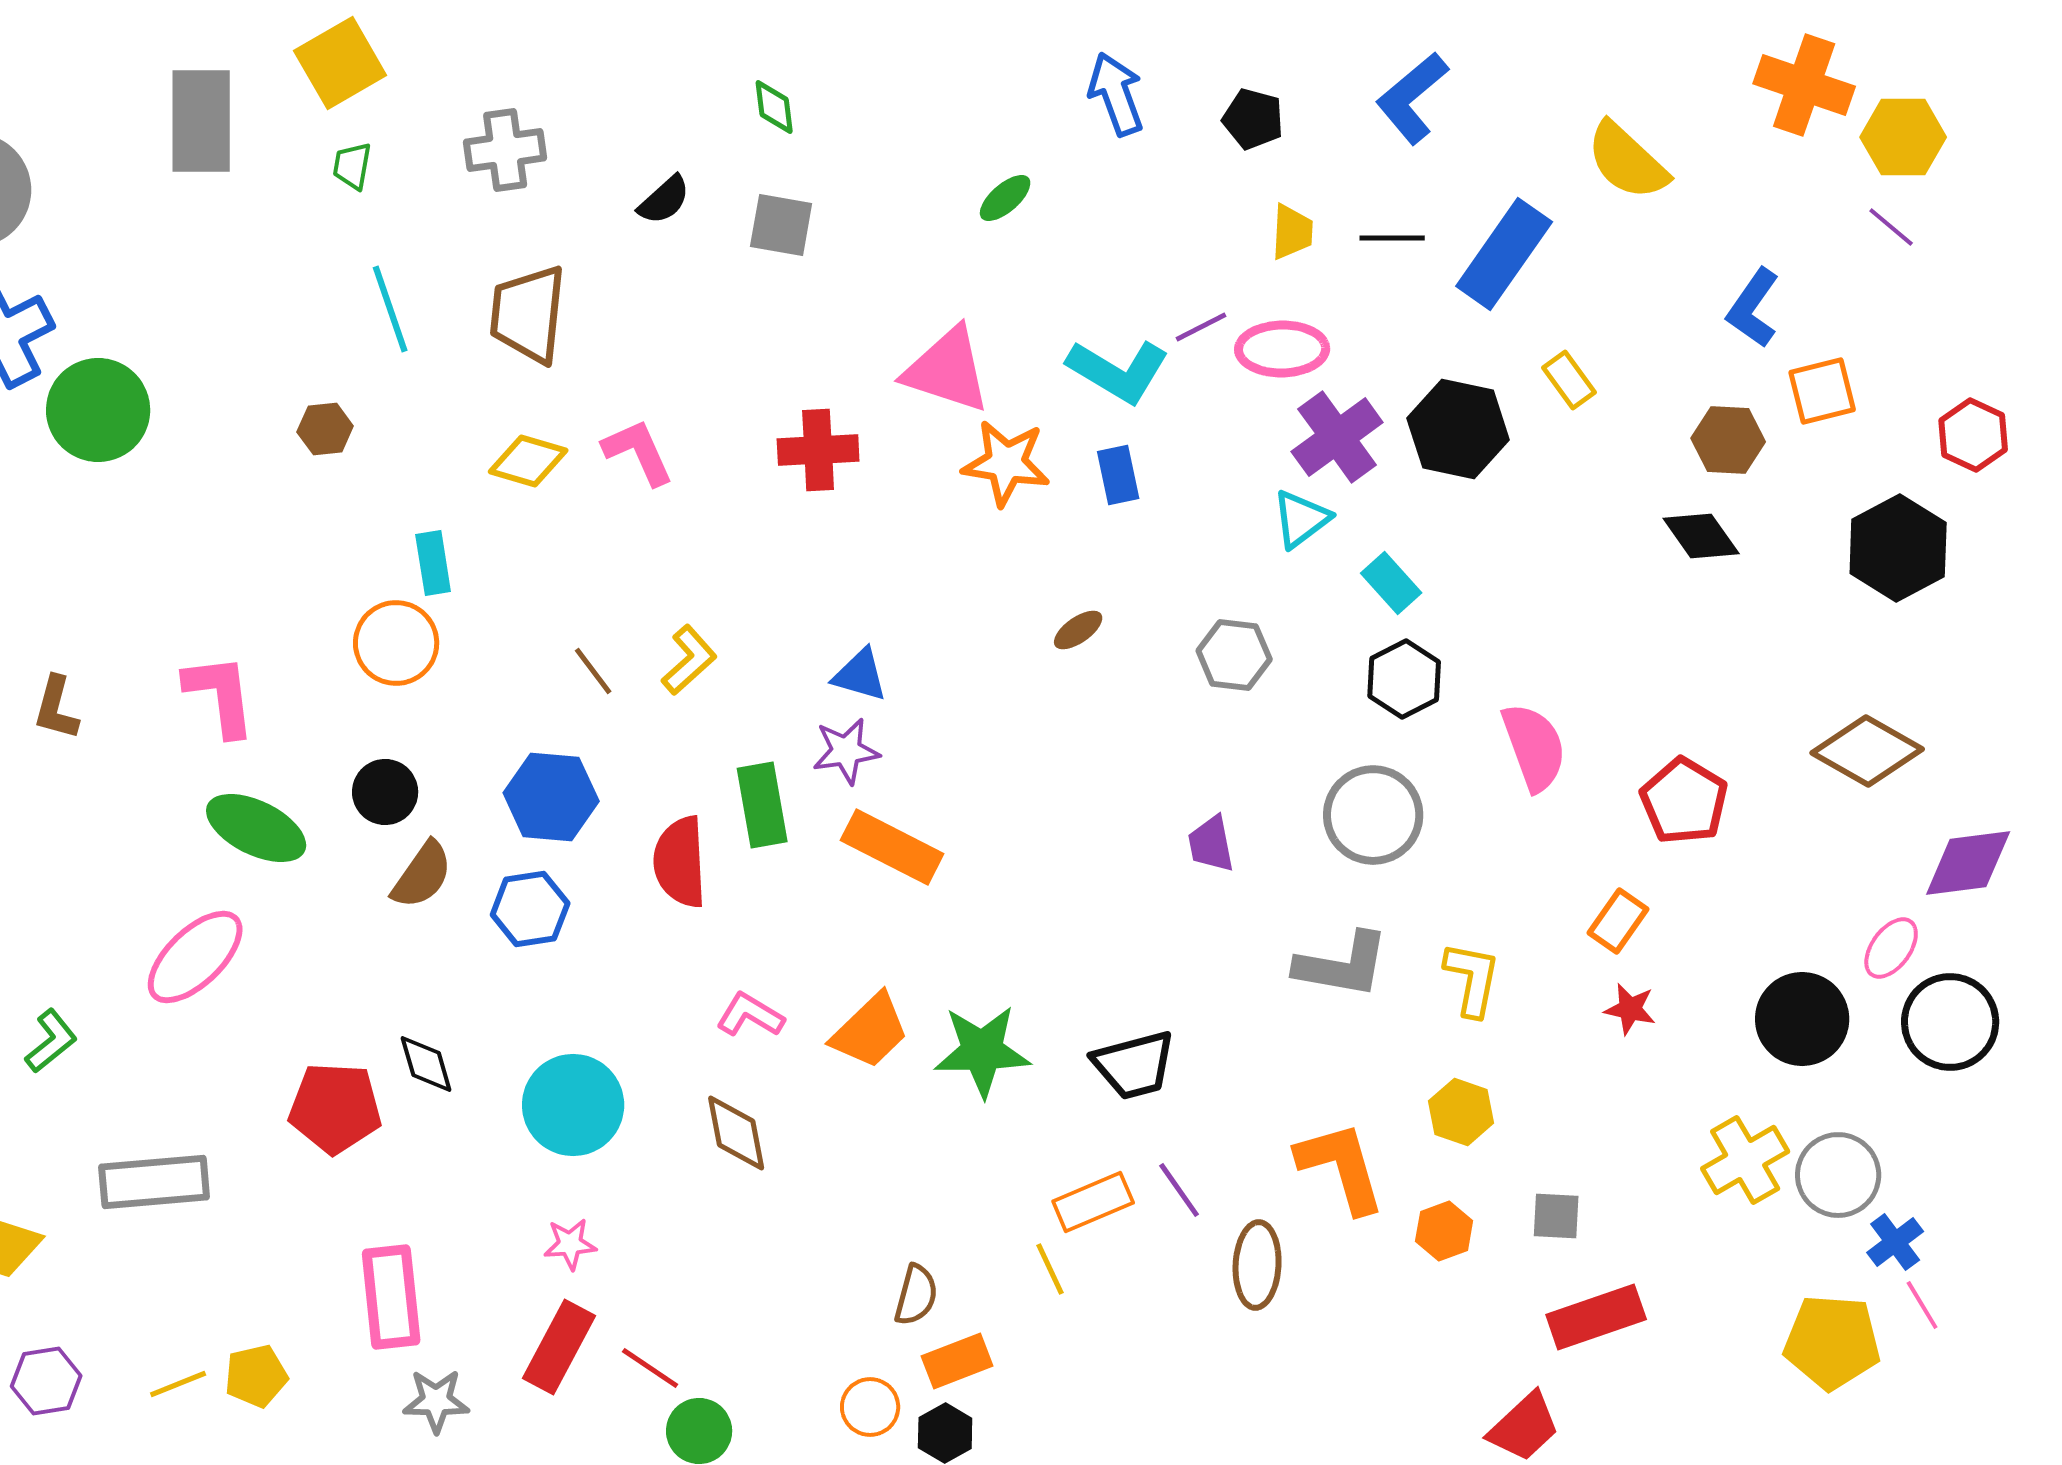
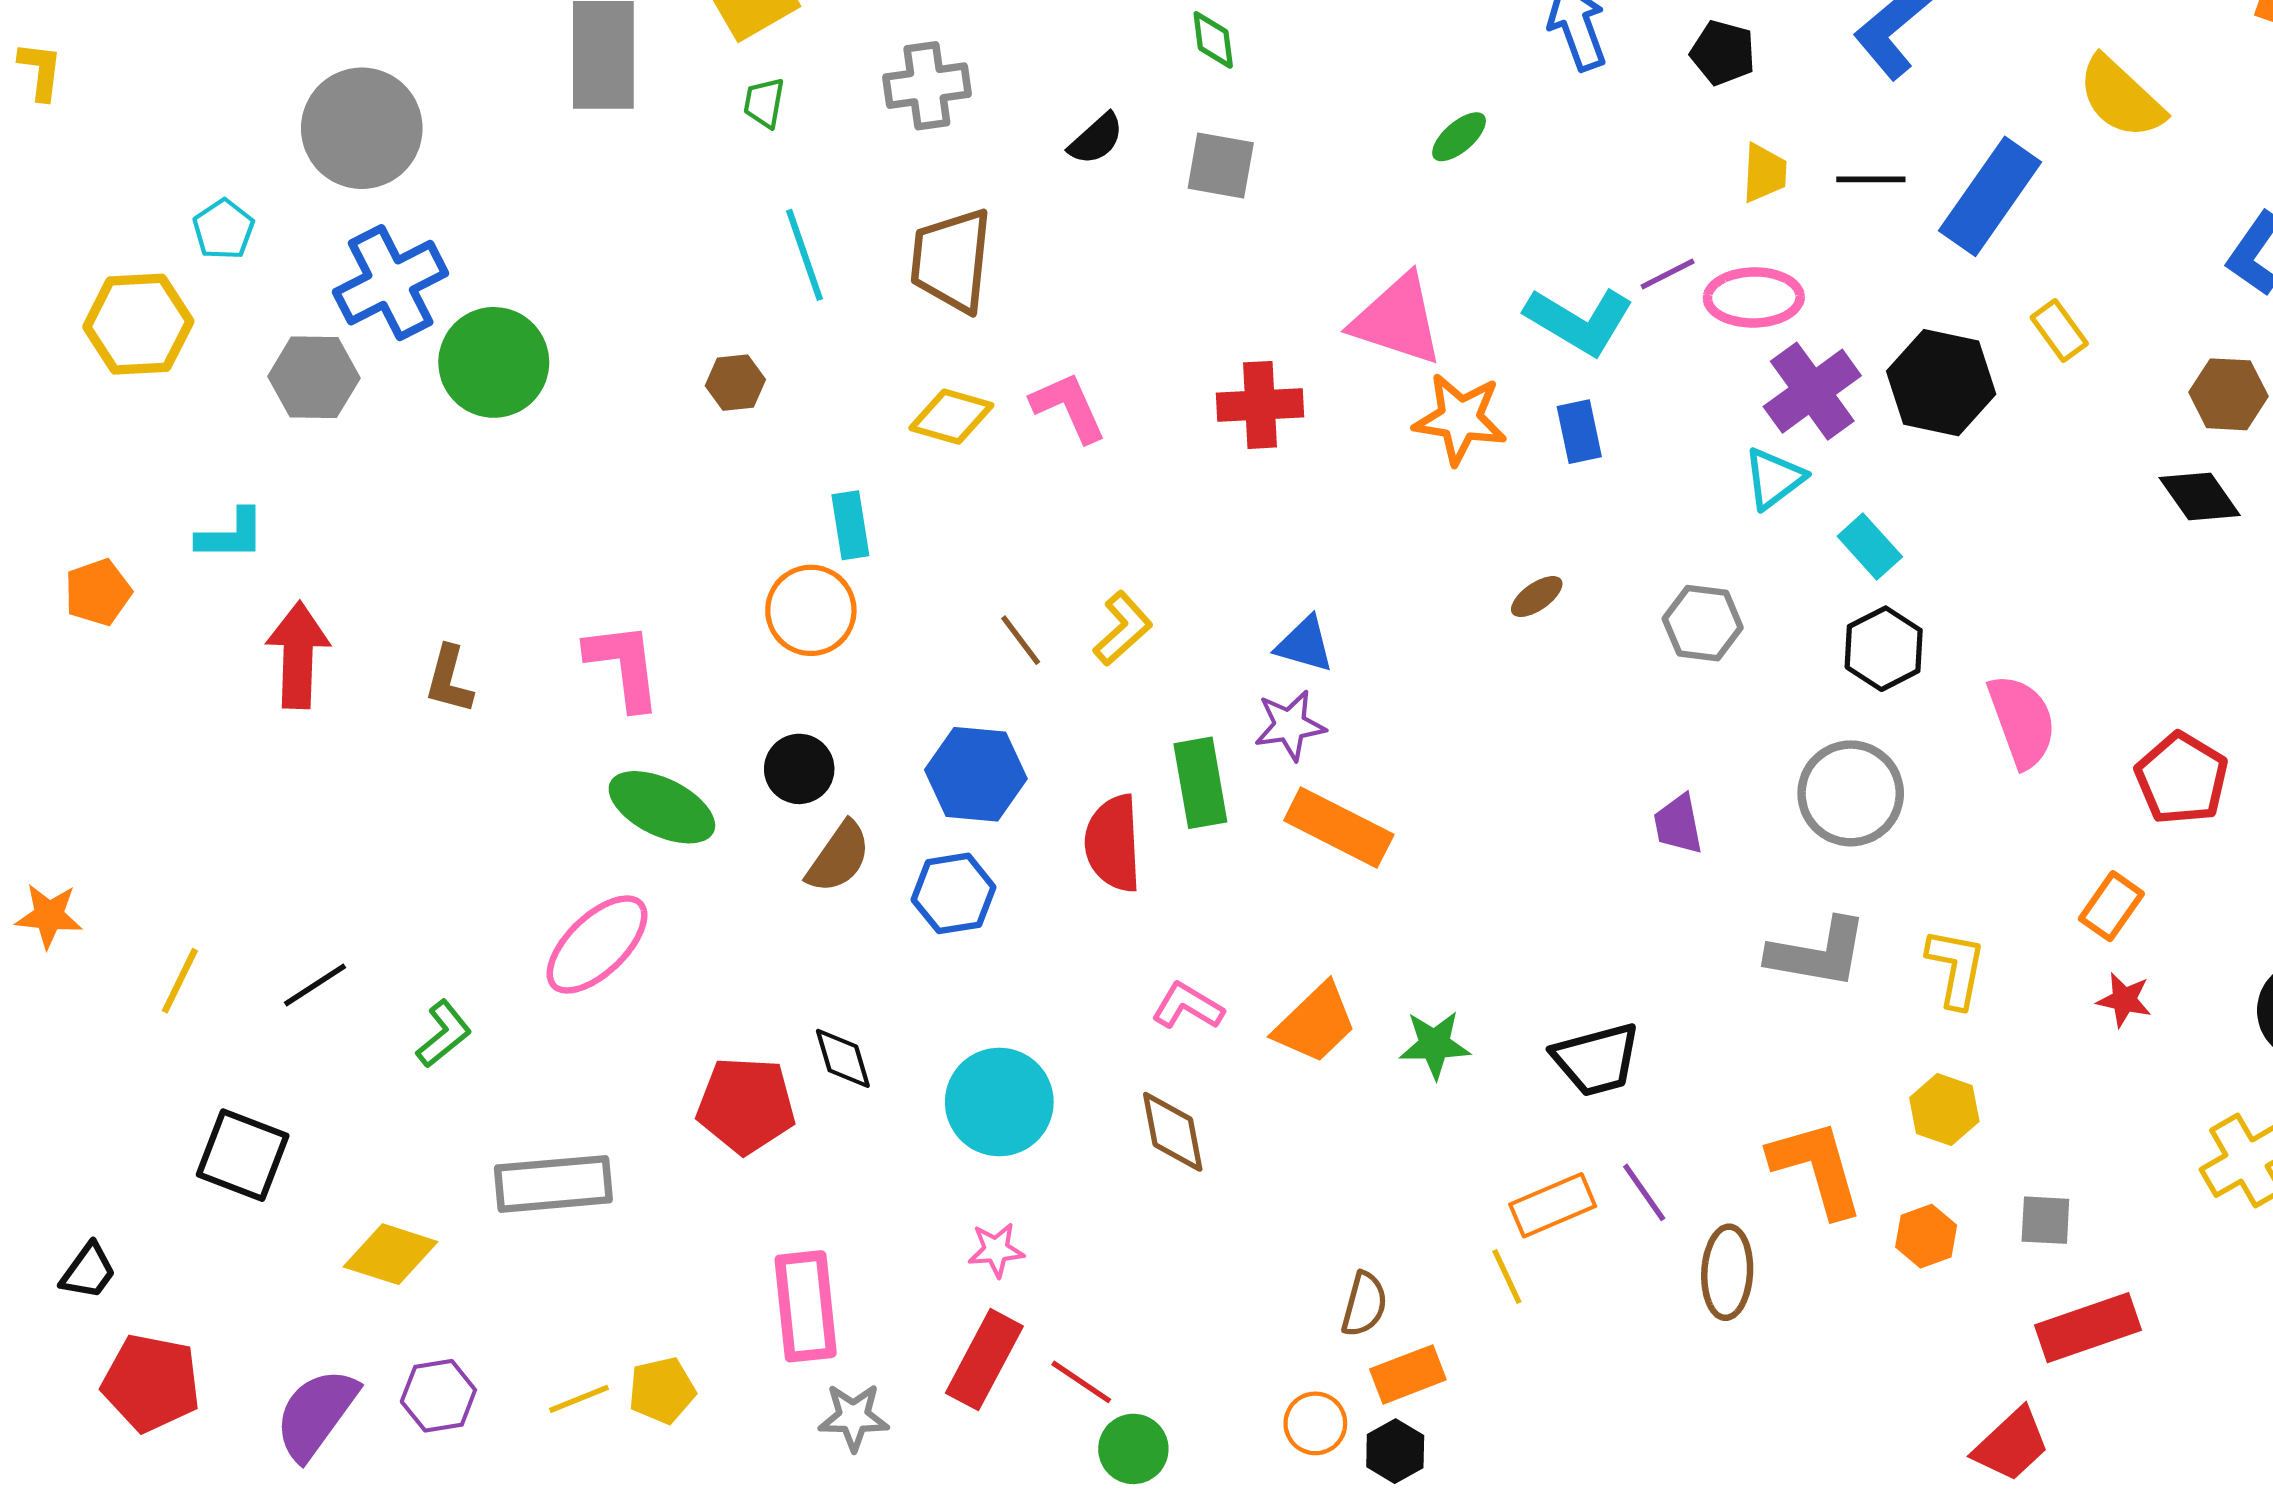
green star: (982, 1051) -> (1435, 1045), size x0.7

